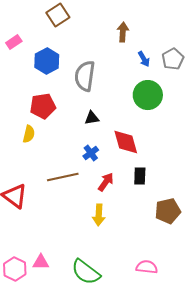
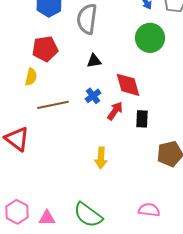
brown line: (63, 177) -> (53, 105), moved
red arrow: (106, 182) -> (115, 111), moved
pink triangle: (41, 262) -> (47, 218), moved

